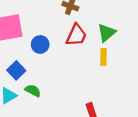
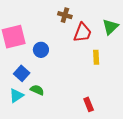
green triangle: (107, 33) -> (110, 27), moved
red trapezoid: (76, 35) -> (82, 33), moved

